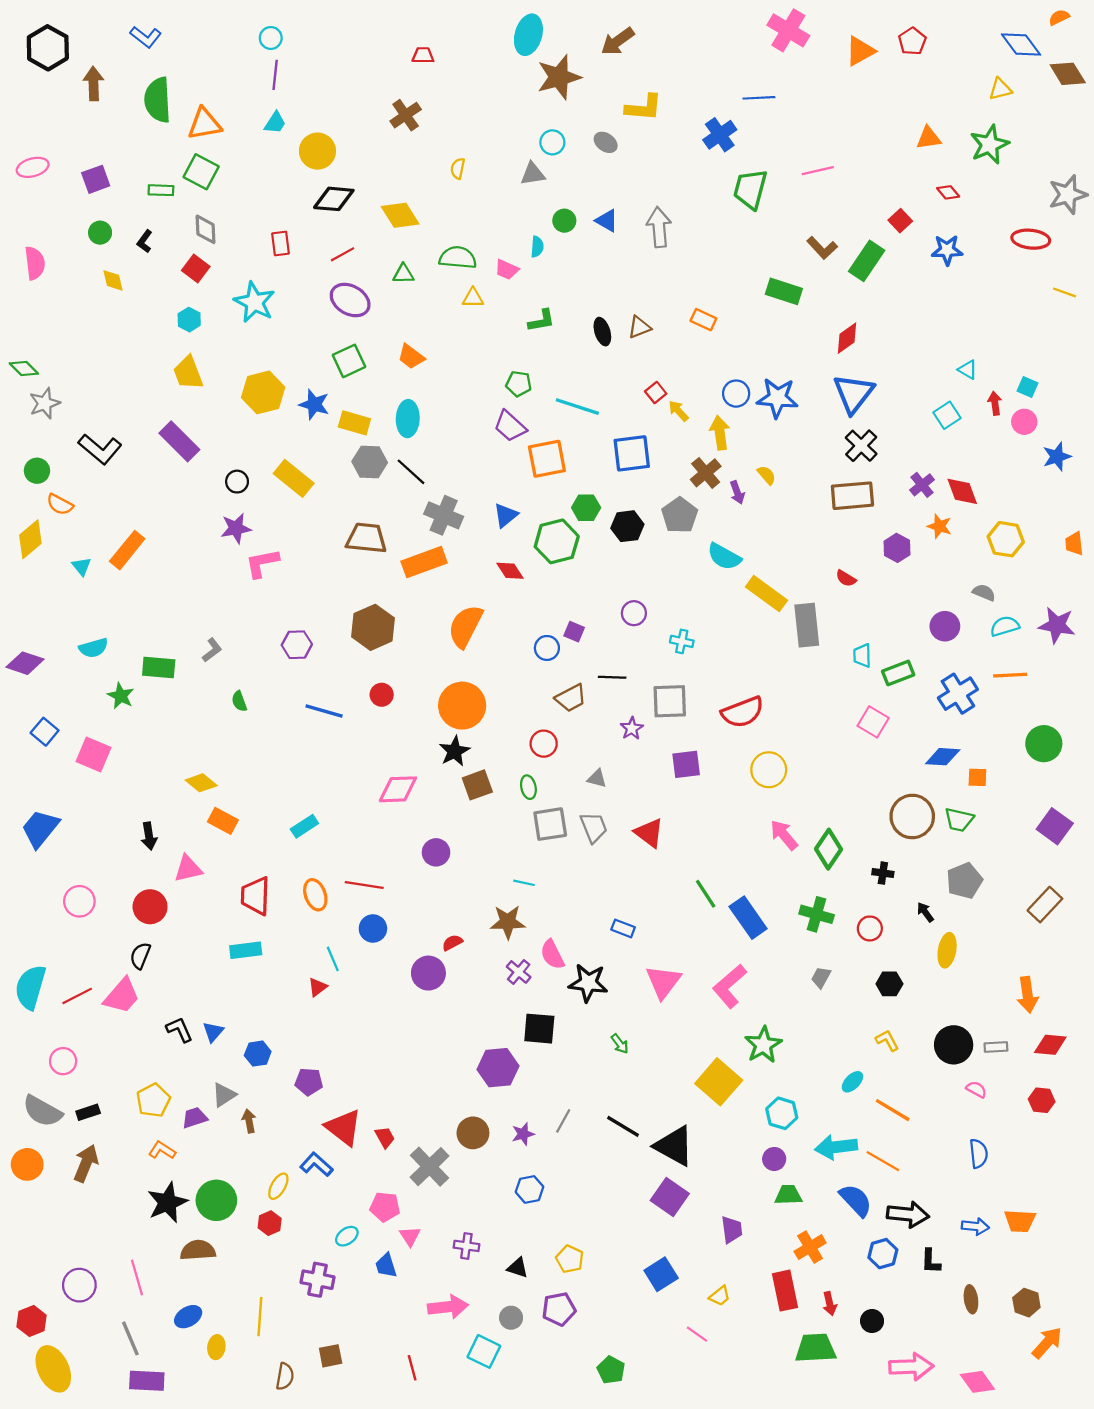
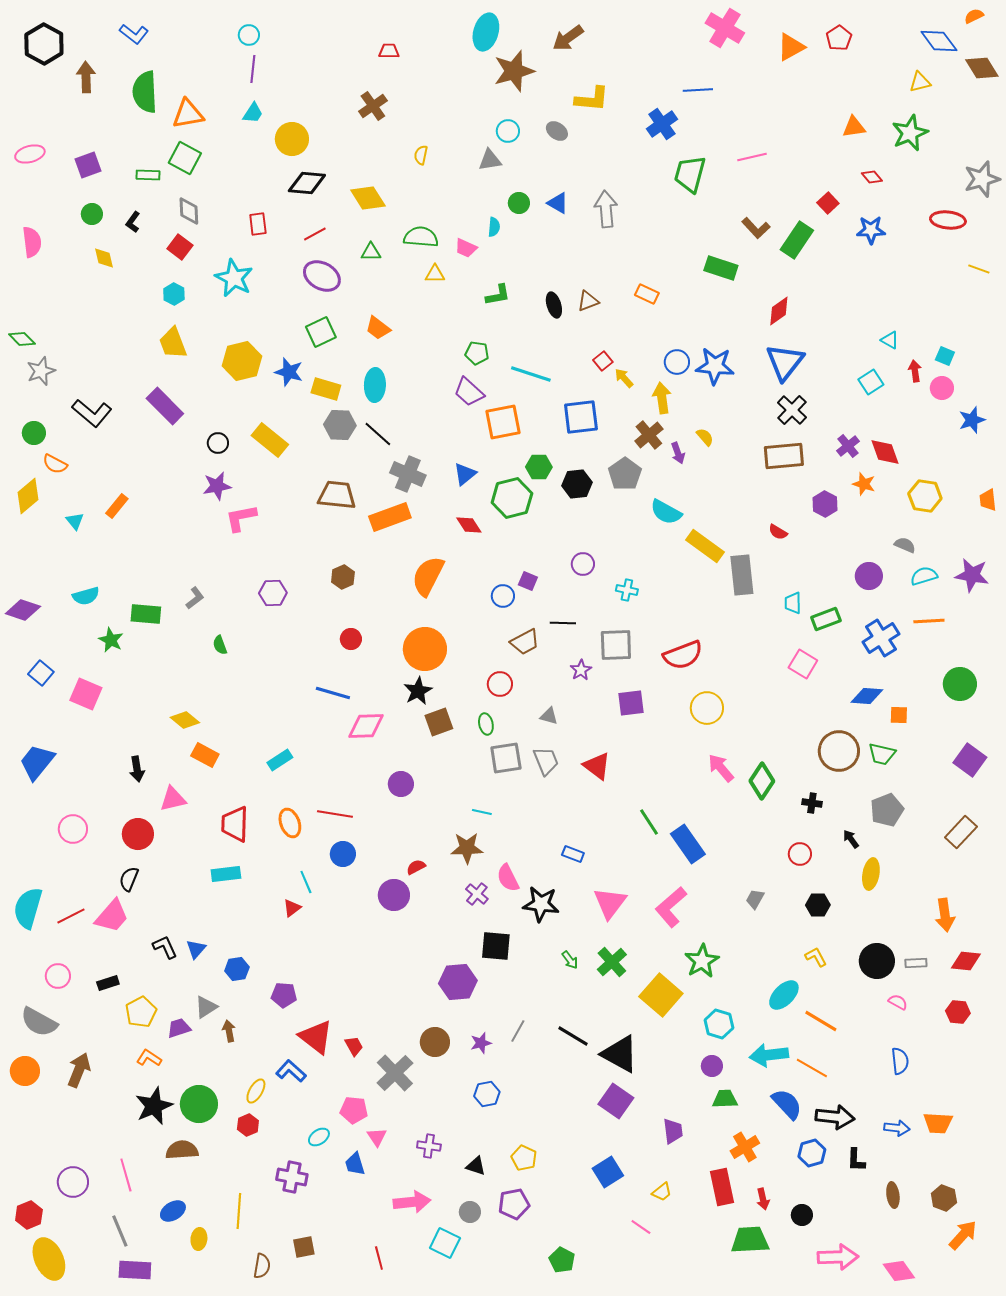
orange rectangle: (127, 550) -> (117, 506), size x0.7
brown hexagon: (373, 627) -> (343, 577), size x0.6
blue line: (324, 711) -> (333, 693), moved
green cross: (817, 914) -> (612, 962), moved, turned 32
cyan ellipse: (852, 1082) -> (784, 995), size x1.5
black rectangle: (88, 1112) -> (108, 983), moved

